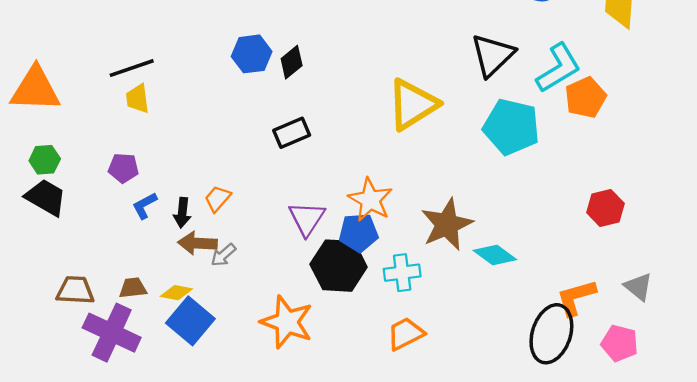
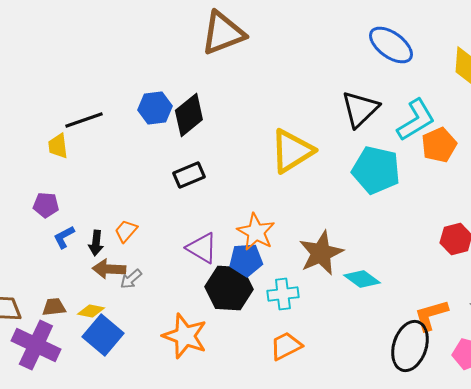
black diamond: (292, 62) -> (189, 115), size x1.5
black line: (132, 68) -> (84, 120), moved
purple triangle: (307, 219) -> (202, 248), turned -32

